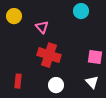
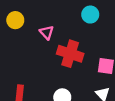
red cross: (49, 55) -> (70, 54), moved

